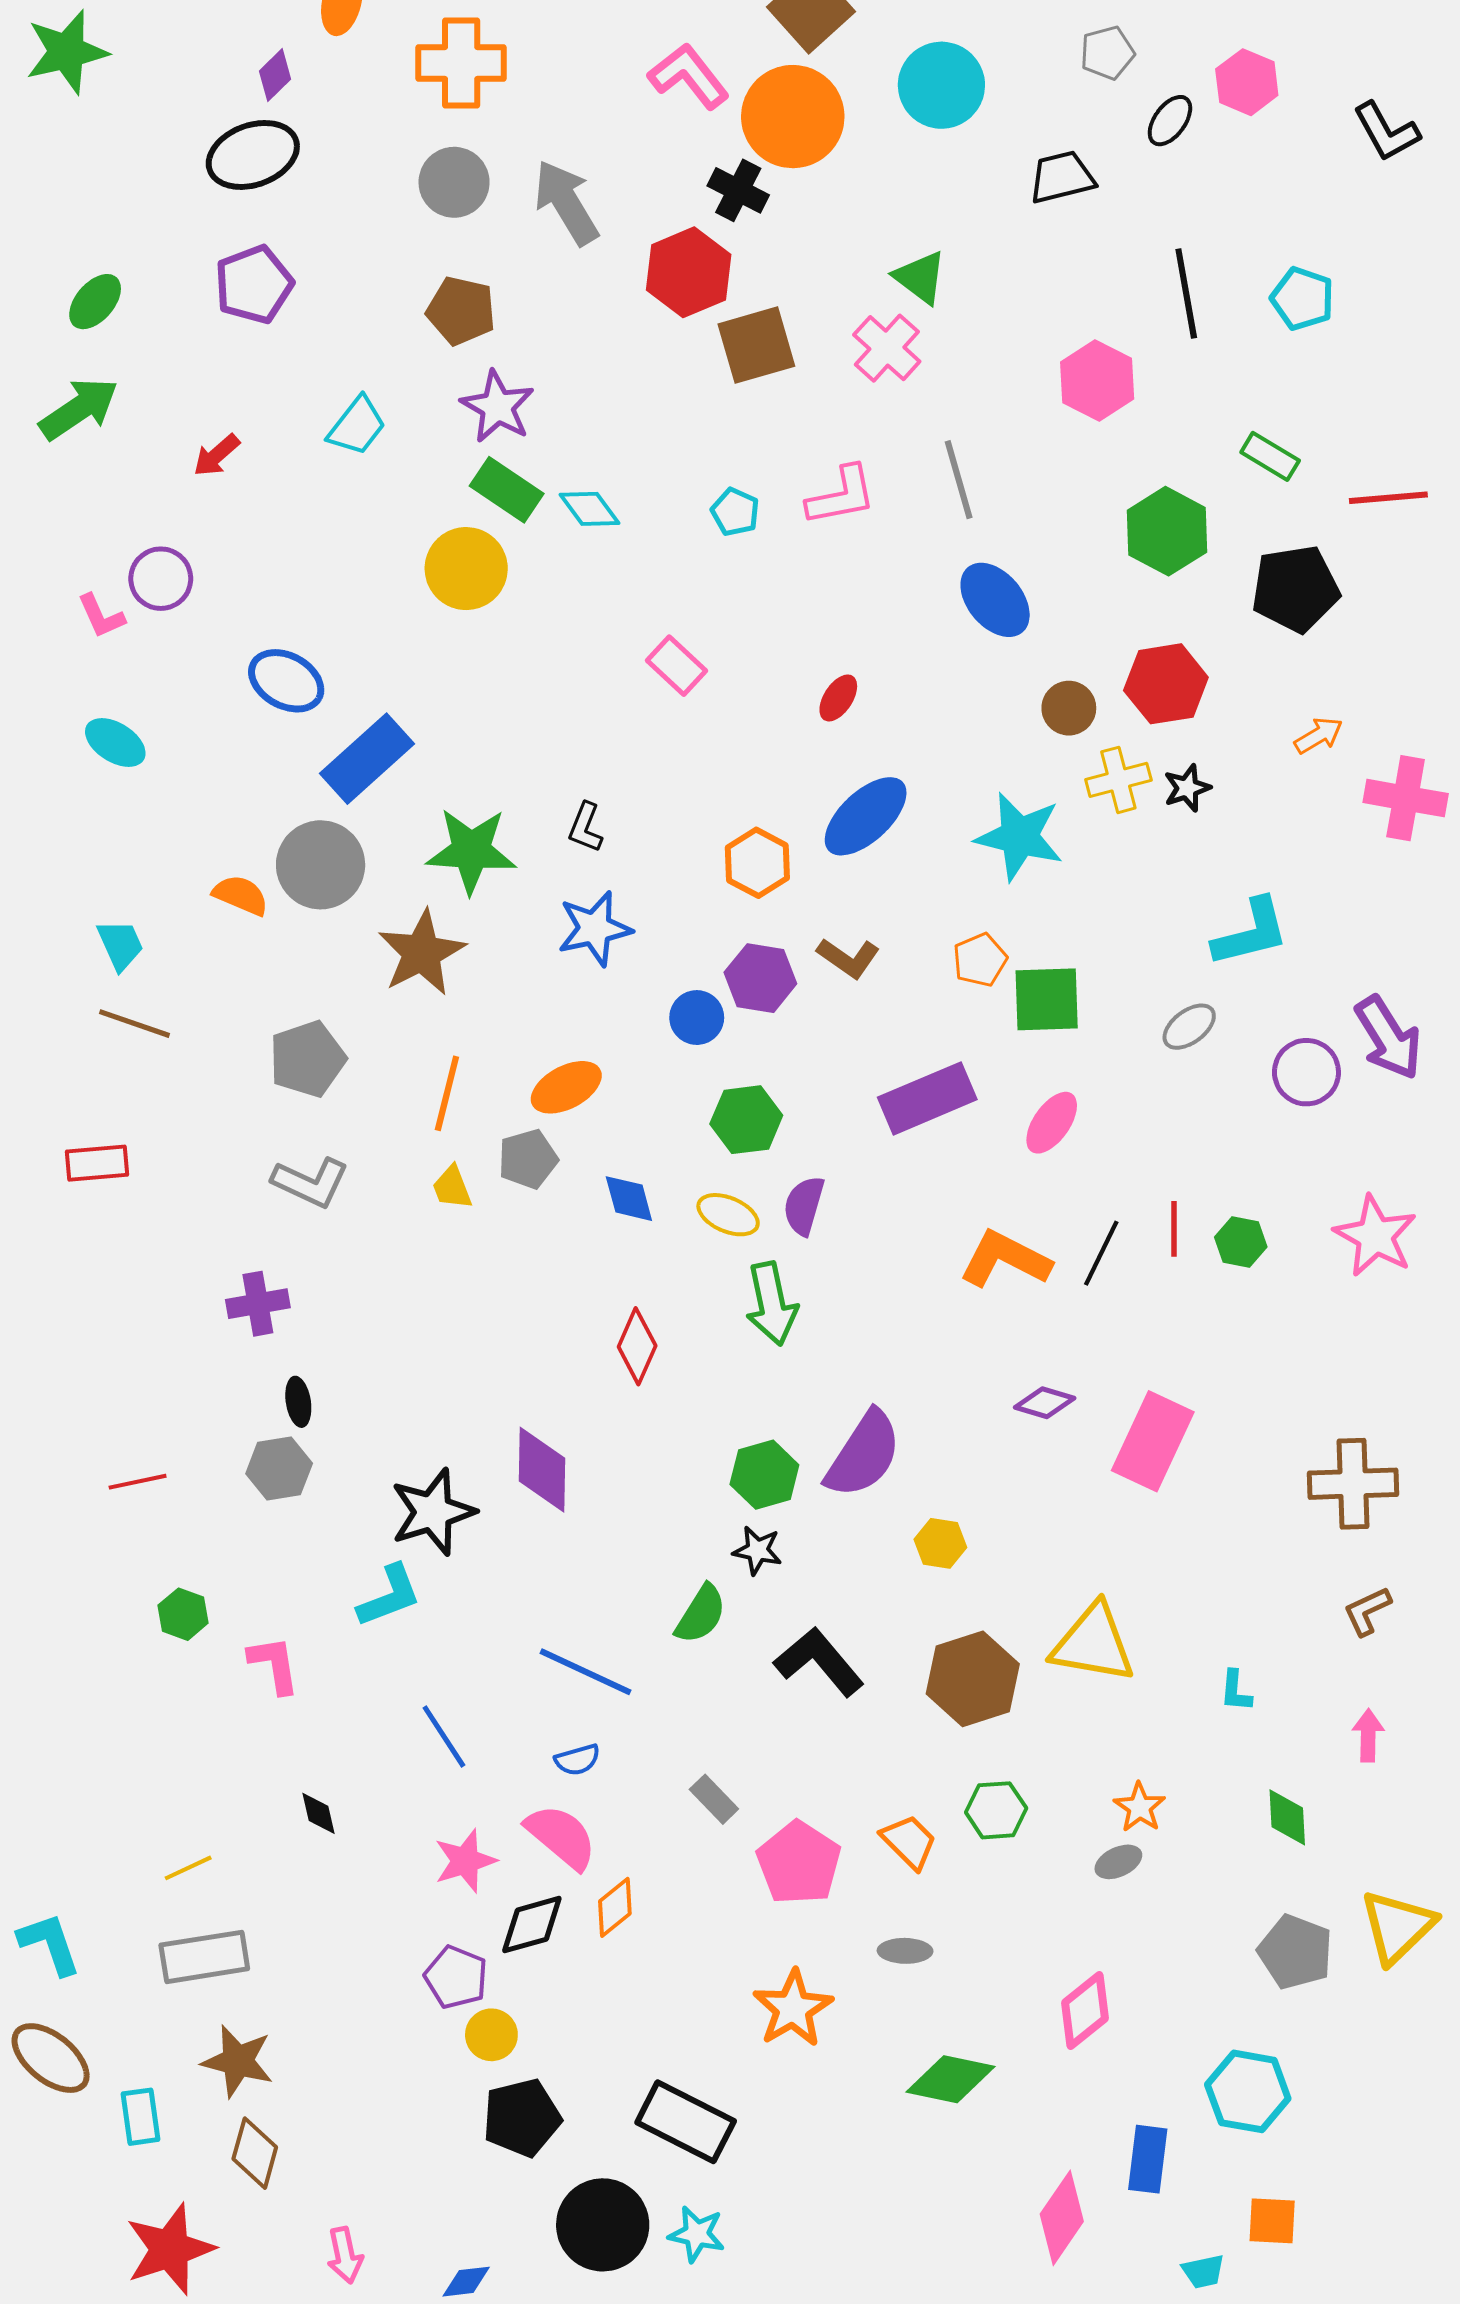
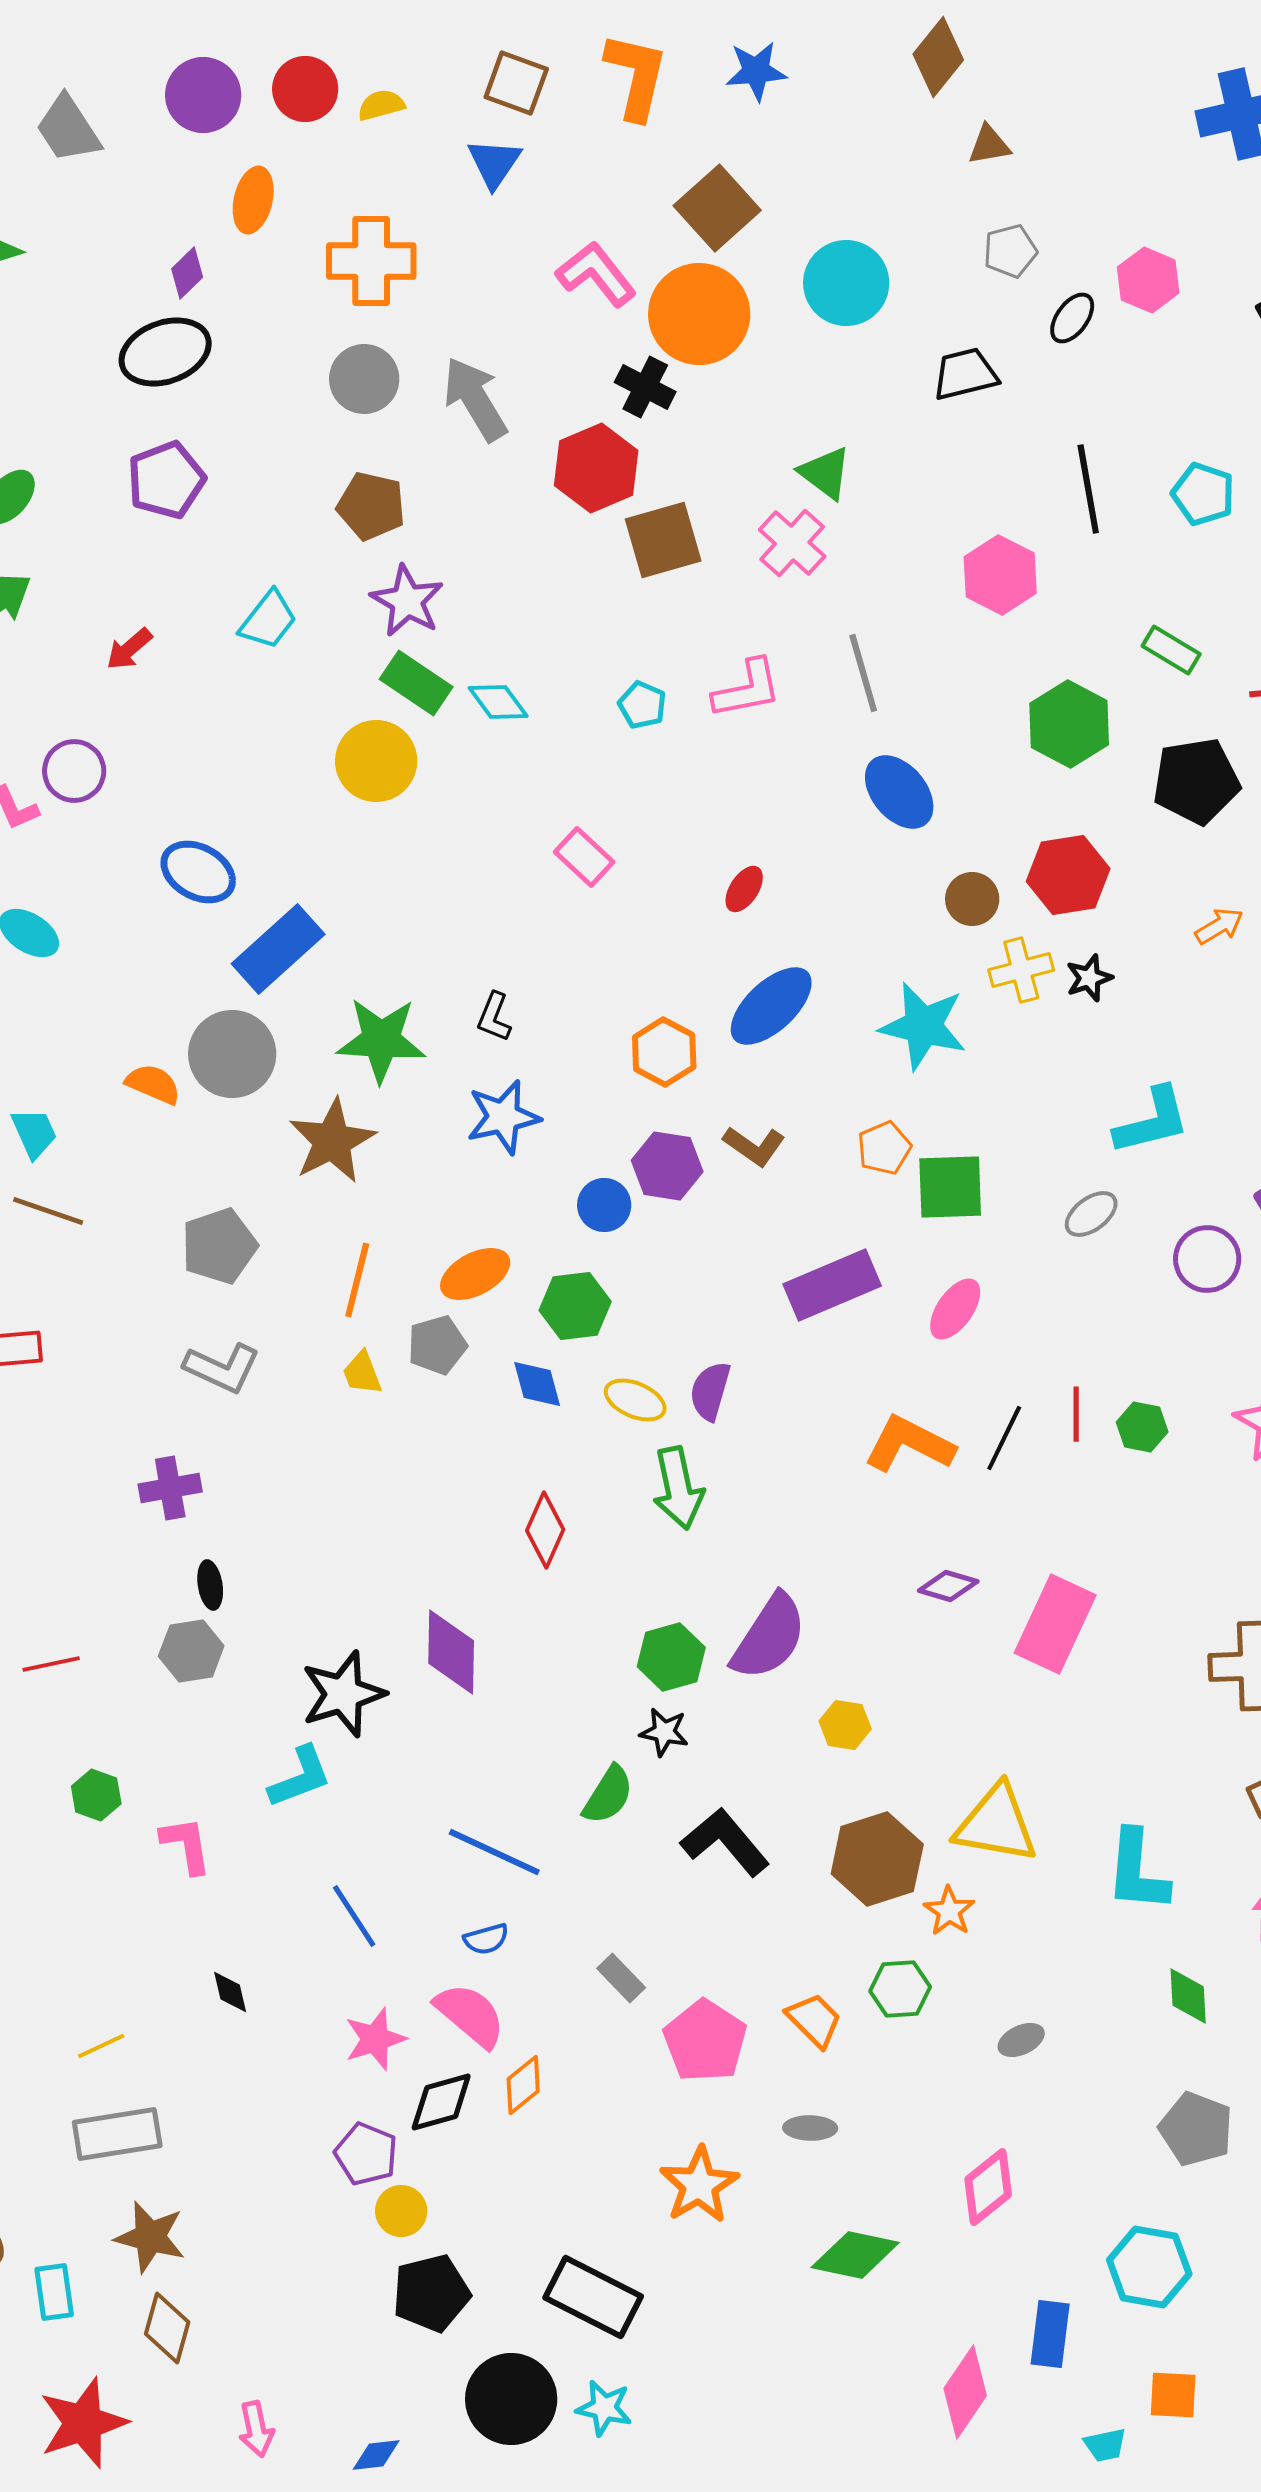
green hexagon: (746, 1120) -> (575, 1306), moved
cyan L-shape: (1236, 1691) -> (1137, 1871), size x2.0
orange star: (1140, 1807) -> (949, 1911), moved

